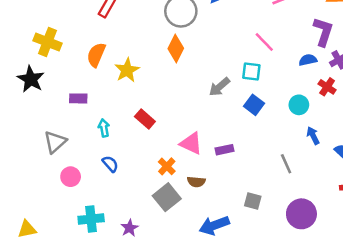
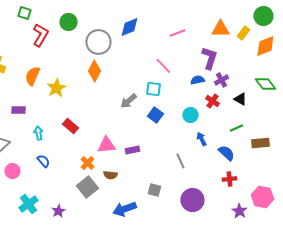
pink triangle: (191, 143) -> (106, 145), turned -30
cyan cross: (91, 219) -> (28, 204), turned -30

